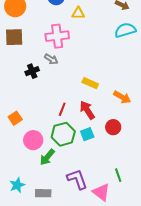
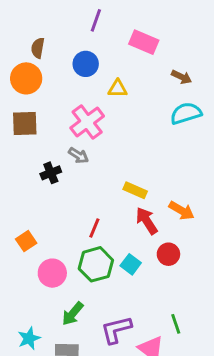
pink cross: (57, 36) -> (87, 122), turned -30
red arrow: (87, 110) -> (147, 221), moved
cyan square: (87, 134) -> (131, 264), turned -32
green arrow: (47, 157) -> (73, 314), moved
purple L-shape: (77, 179) -> (116, 330), turned -85

